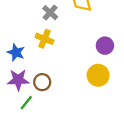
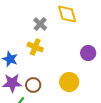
yellow circle: (98, 75) -> (69, 82), moved

